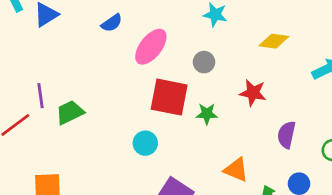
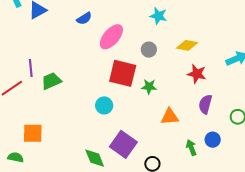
yellow diamond: (274, 41) -> (187, 45), moved
red star: (253, 93) -> (197, 74), moved
orange triangle: (236, 170) -> (170, 117), moved, turned -30

